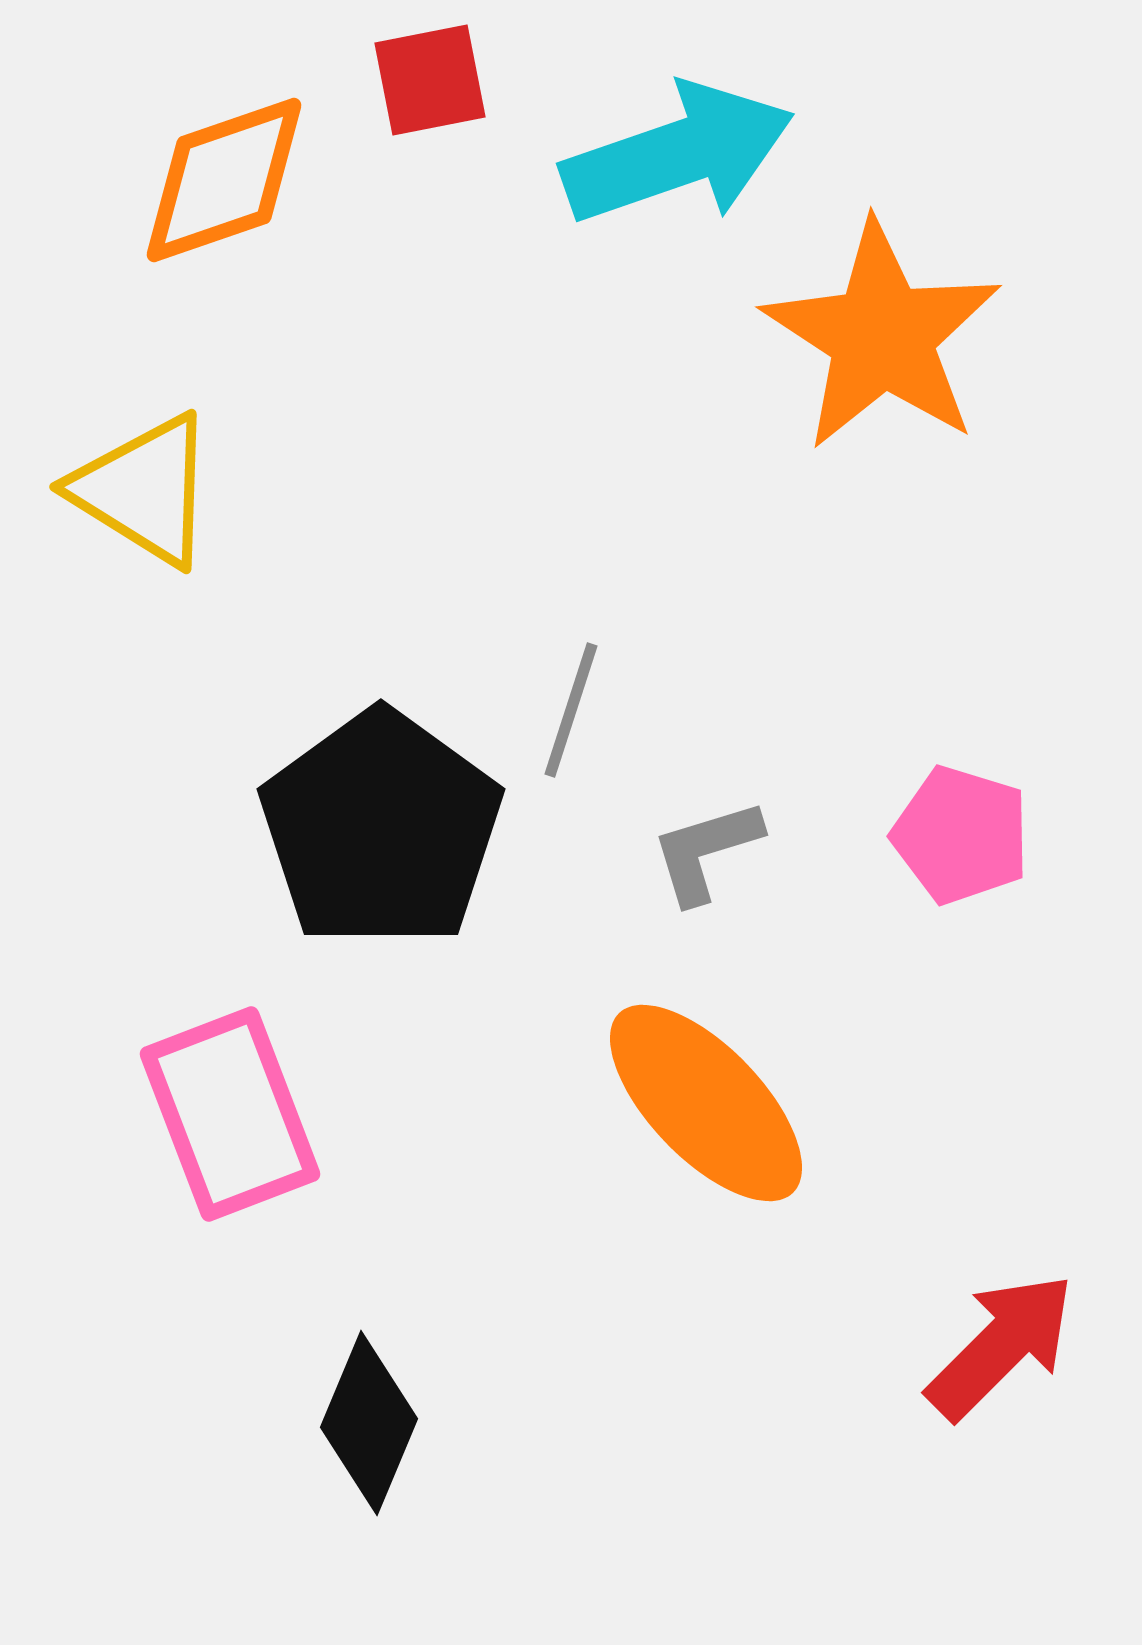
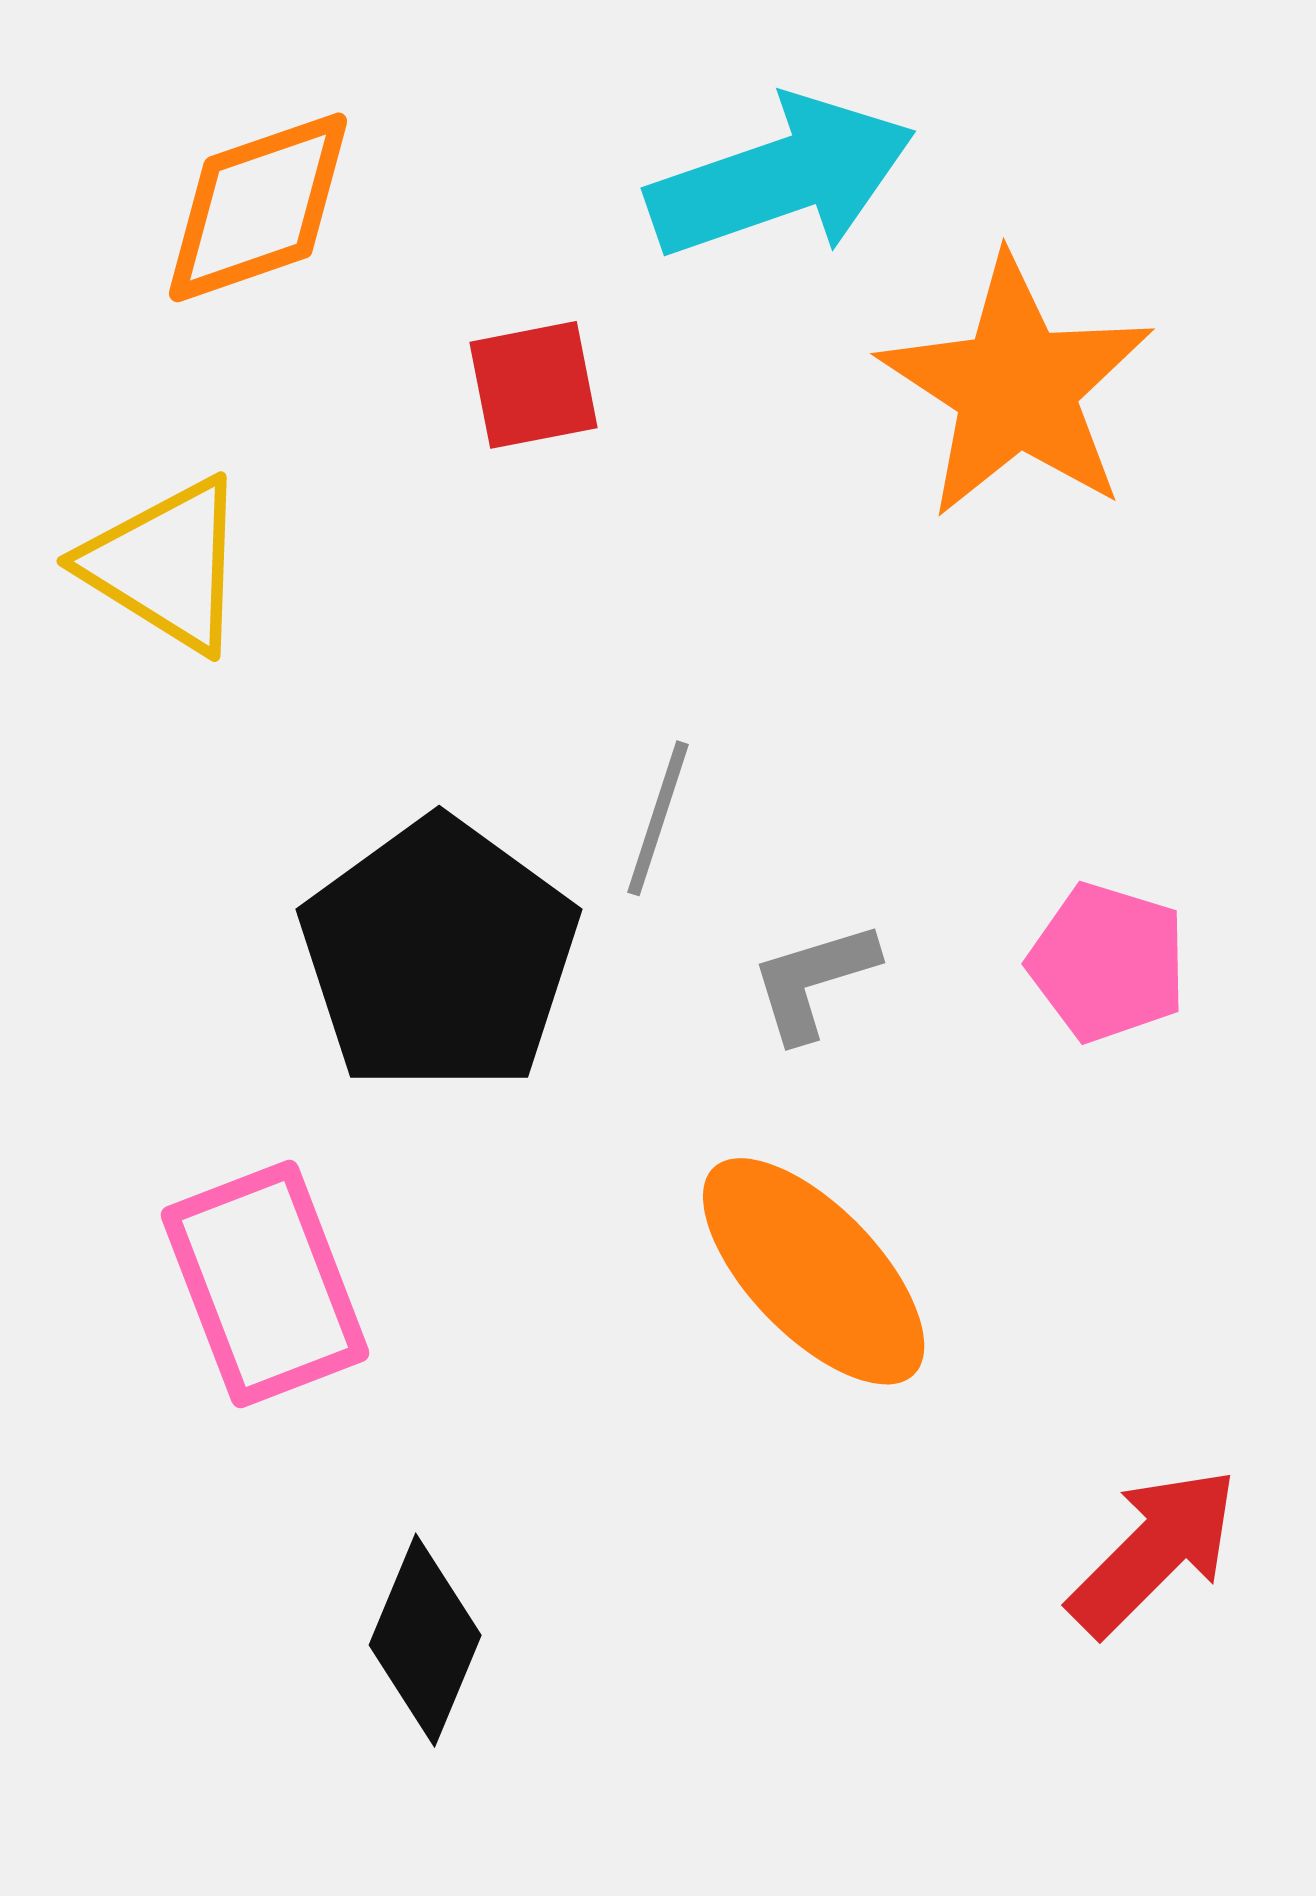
red square: (430, 80) -> (534, 385), moved

